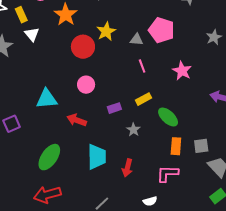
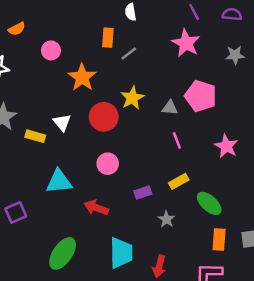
yellow rectangle: (21, 15) -> (35, 136), moved, turned -49
white triangle: (32, 34) -> (62, 122), moved

